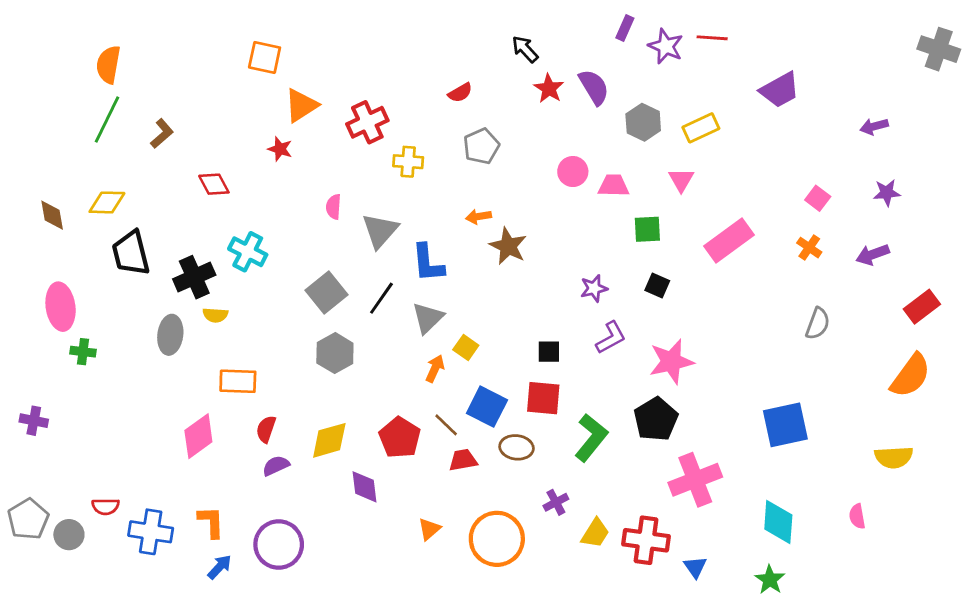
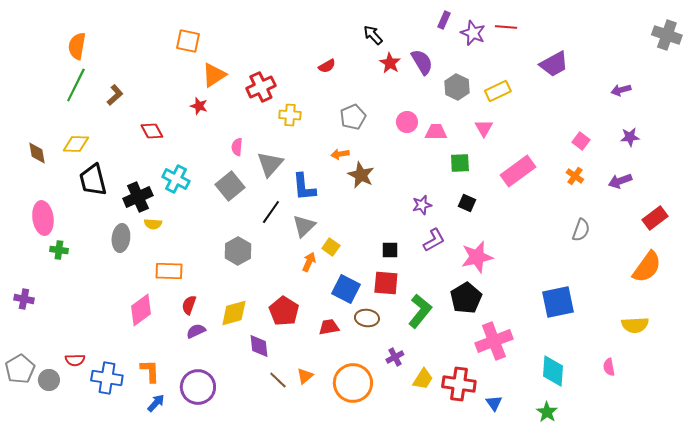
gray pentagon: (481, 146) -> (353, 117), moved
gray square: (327, 293) -> (230, 186), moved
brown line: (446, 425) -> (278, 380), moved

